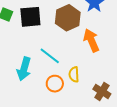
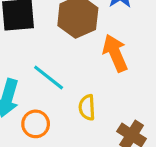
orange circle: (55, 84) -> (36, 124), moved

